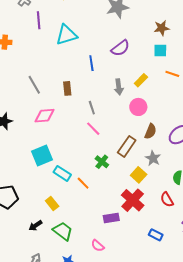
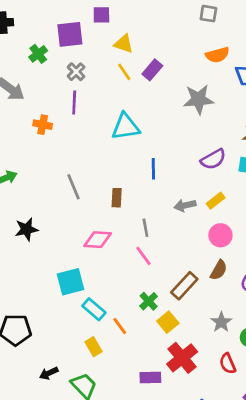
purple line: (39, 20) -> (74, 102), moved
purple semicircle: (120, 48) -> (213, 159), moved
gray arrow: (119, 87) -> (185, 205), turned 77
pink circle: (138, 107) -> (220, 235), moved
pink diamond: (44, 116) -> (98, 240), moved
gray star: (153, 158) -> (221, 322), moved
yellow square: (139, 175) -> (168, 322), moved
yellow rectangle: (52, 204) -> (94, 347), moved

